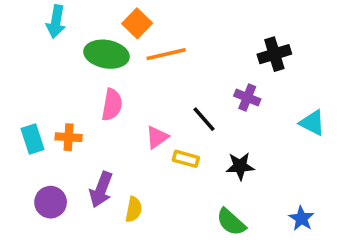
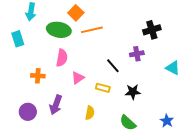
purple cross: (247, 97) -> (137, 54), turned -32
pink triangle: (157, 137) -> (78, 78), moved
cyan rectangle: (32, 139) -> (18, 39), moved
yellow semicircle: (134, 209) -> (90, 113), moved

